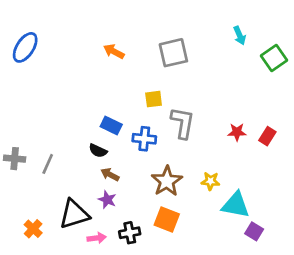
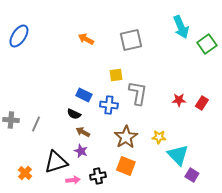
cyan arrow: (240, 36) -> (181, 27), size x1.6
cyan triangle: (236, 205) -> (178, 155), turned 35

